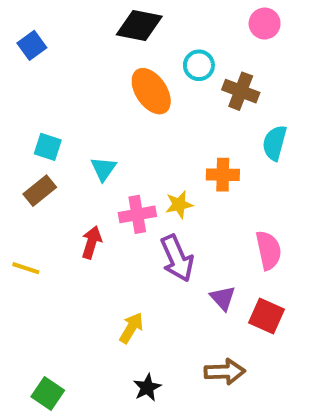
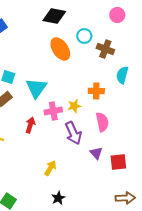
cyan triangle: (103, 169) -> (36, 88), size x1.6
pink semicircle: (269, 250) -> (102, 122), moved
red square: (267, 316) -> (118, 162), turned -30
brown arrow: (225, 372) -> (125, 198), moved

